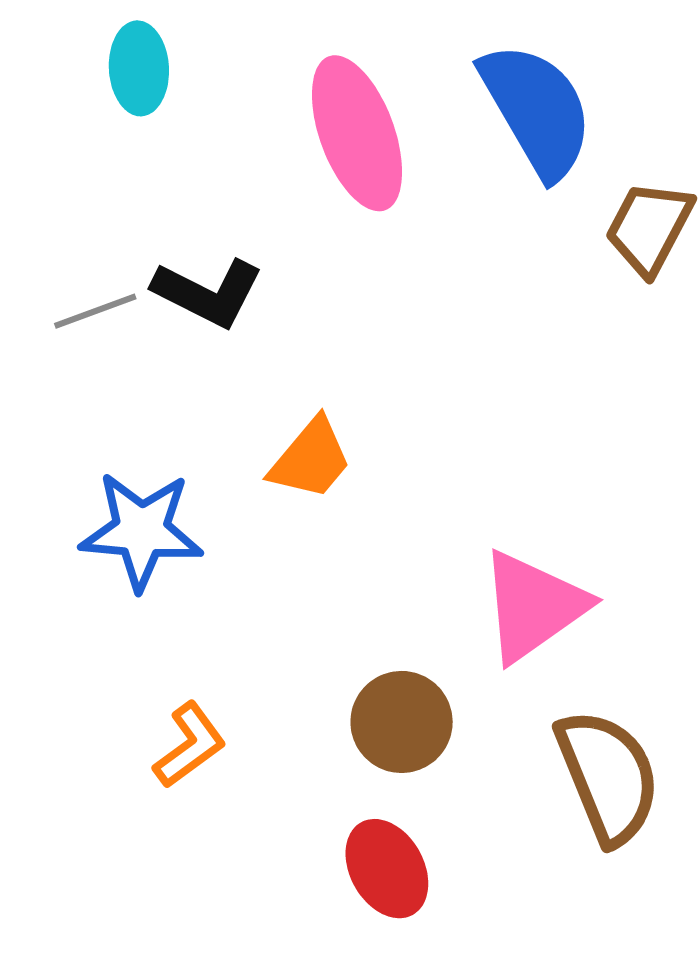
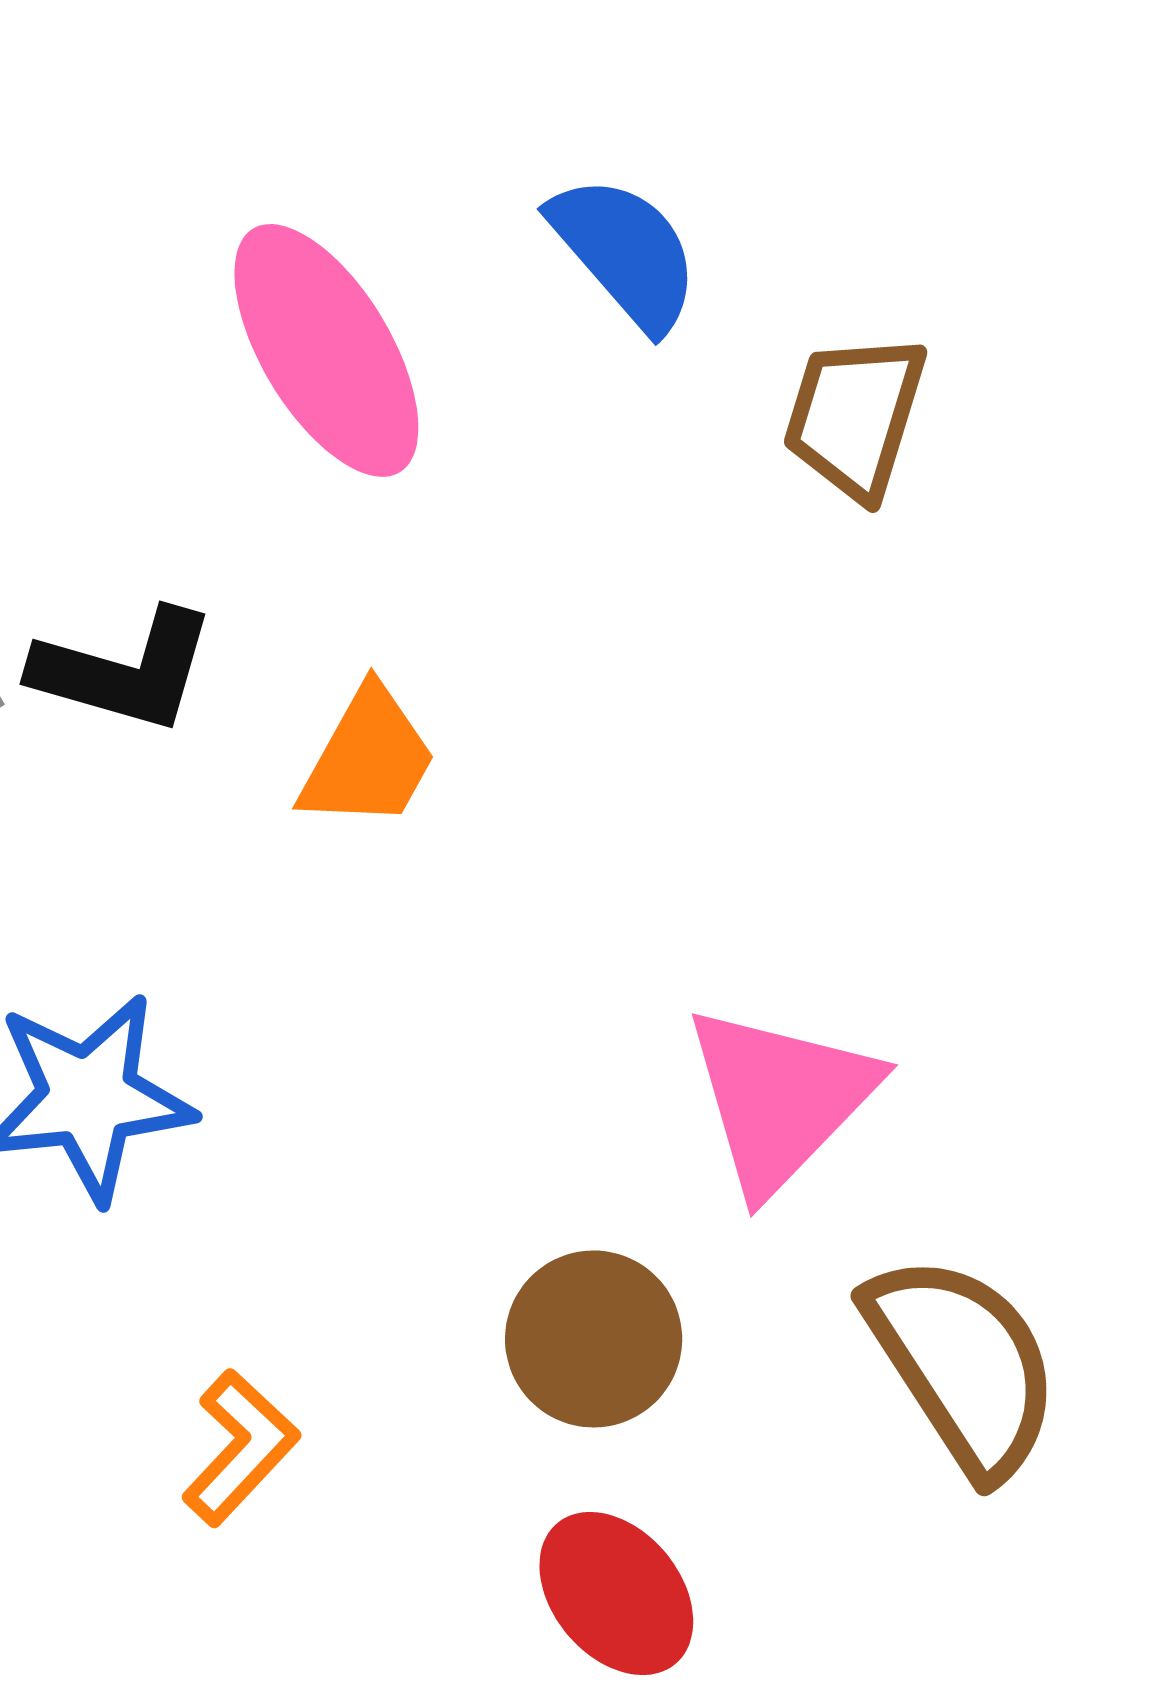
blue semicircle: (537, 110) -> (625, 252), size x0.7
orange trapezoid: (311, 459) -> (368, 758), moved

